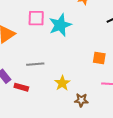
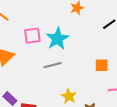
gray line: (35, 64) -> (52, 65), moved

